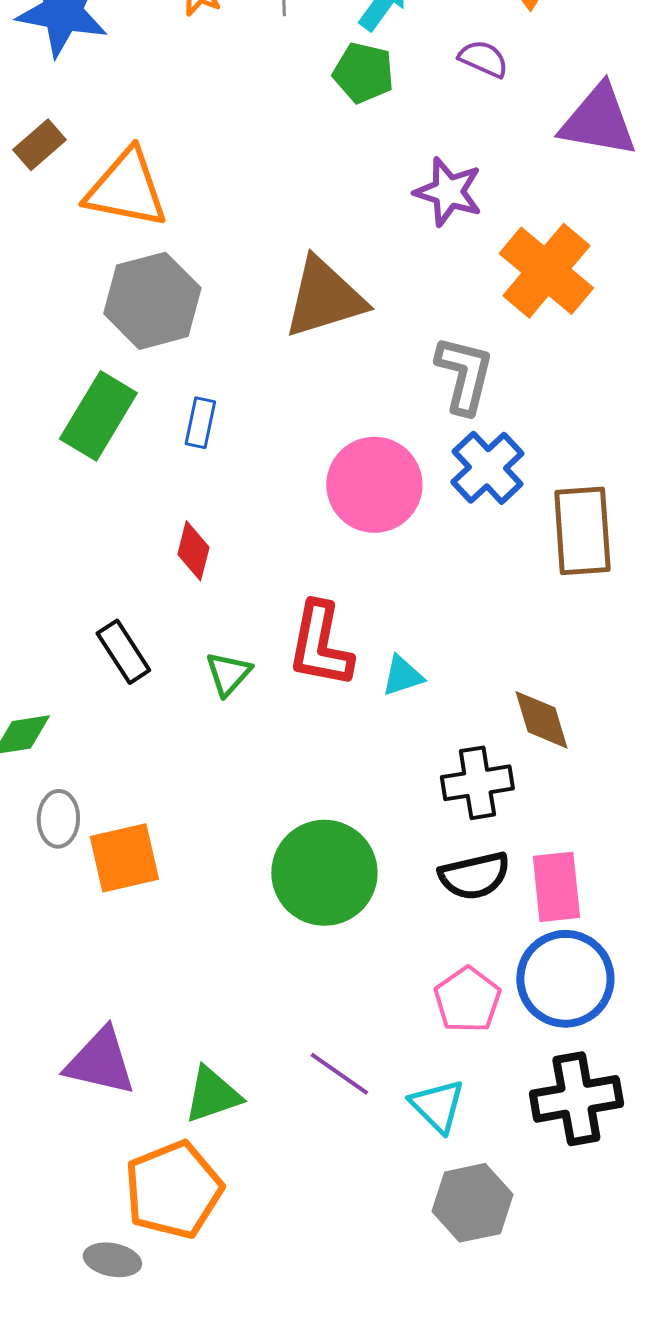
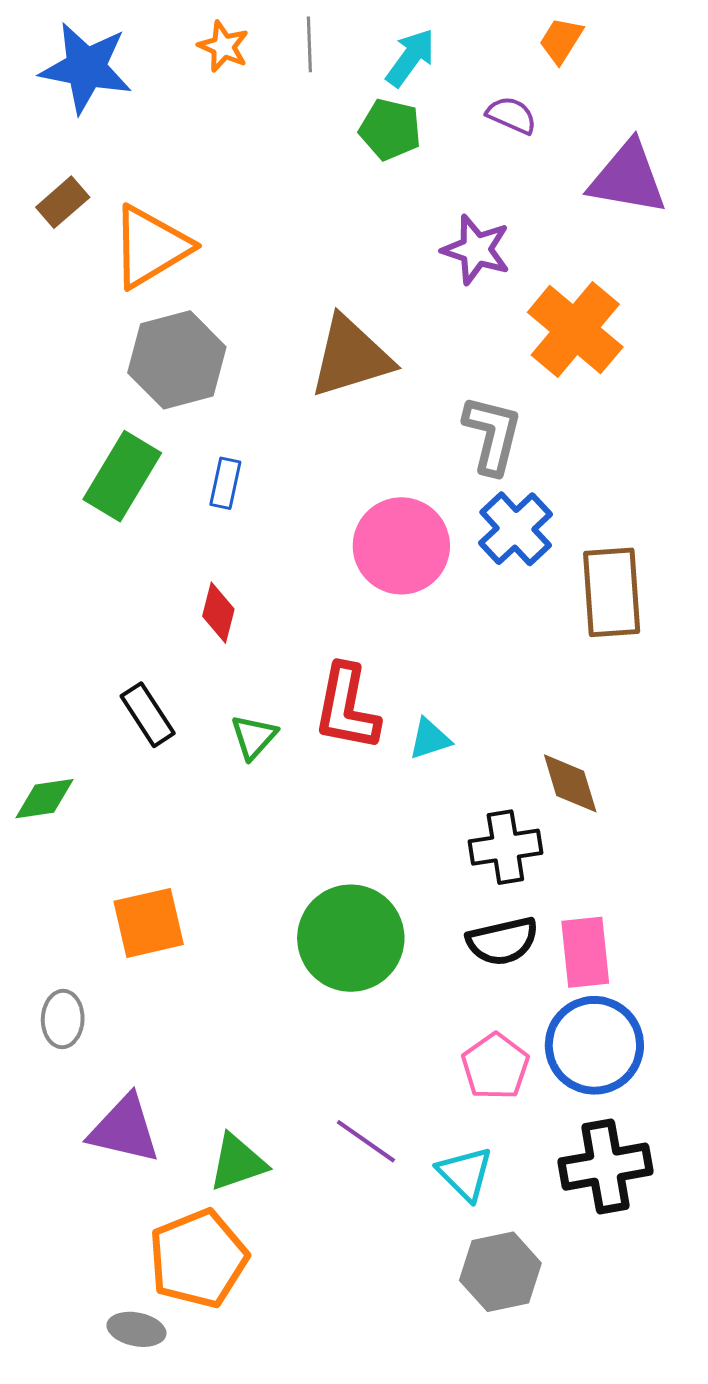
orange triangle: (126, 189) -> (151, 247), turned -42
gray ellipse: (58, 819) -> (63, 1019), moved

